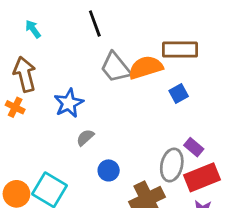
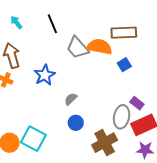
black line: (95, 23) -> (52, 24), moved
orange semicircle: (146, 67) -> (99, 47), turned 30
gray semicircle: (85, 138) -> (71, 99), moved

